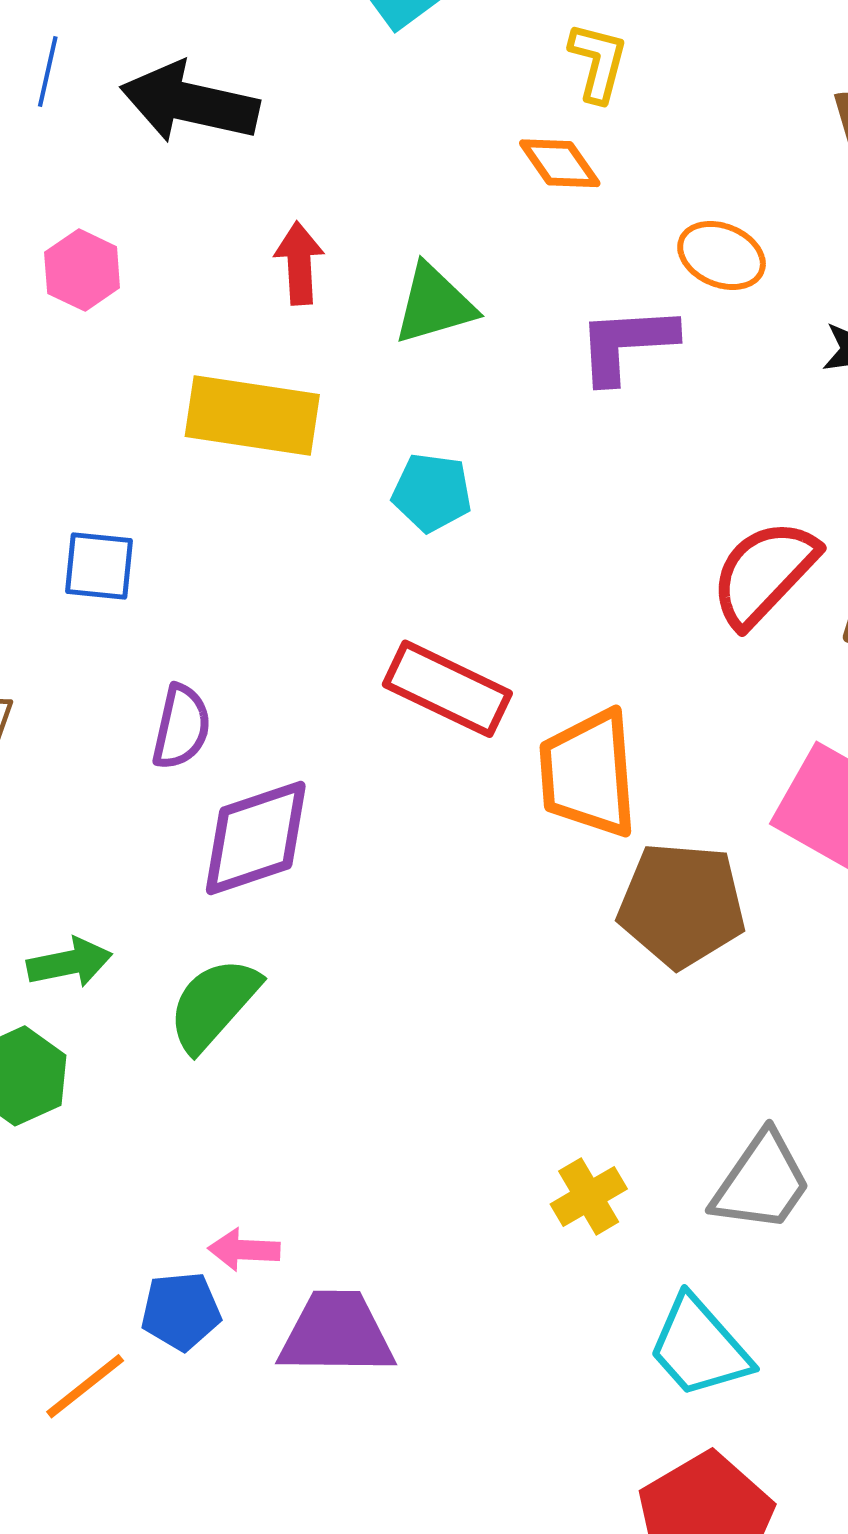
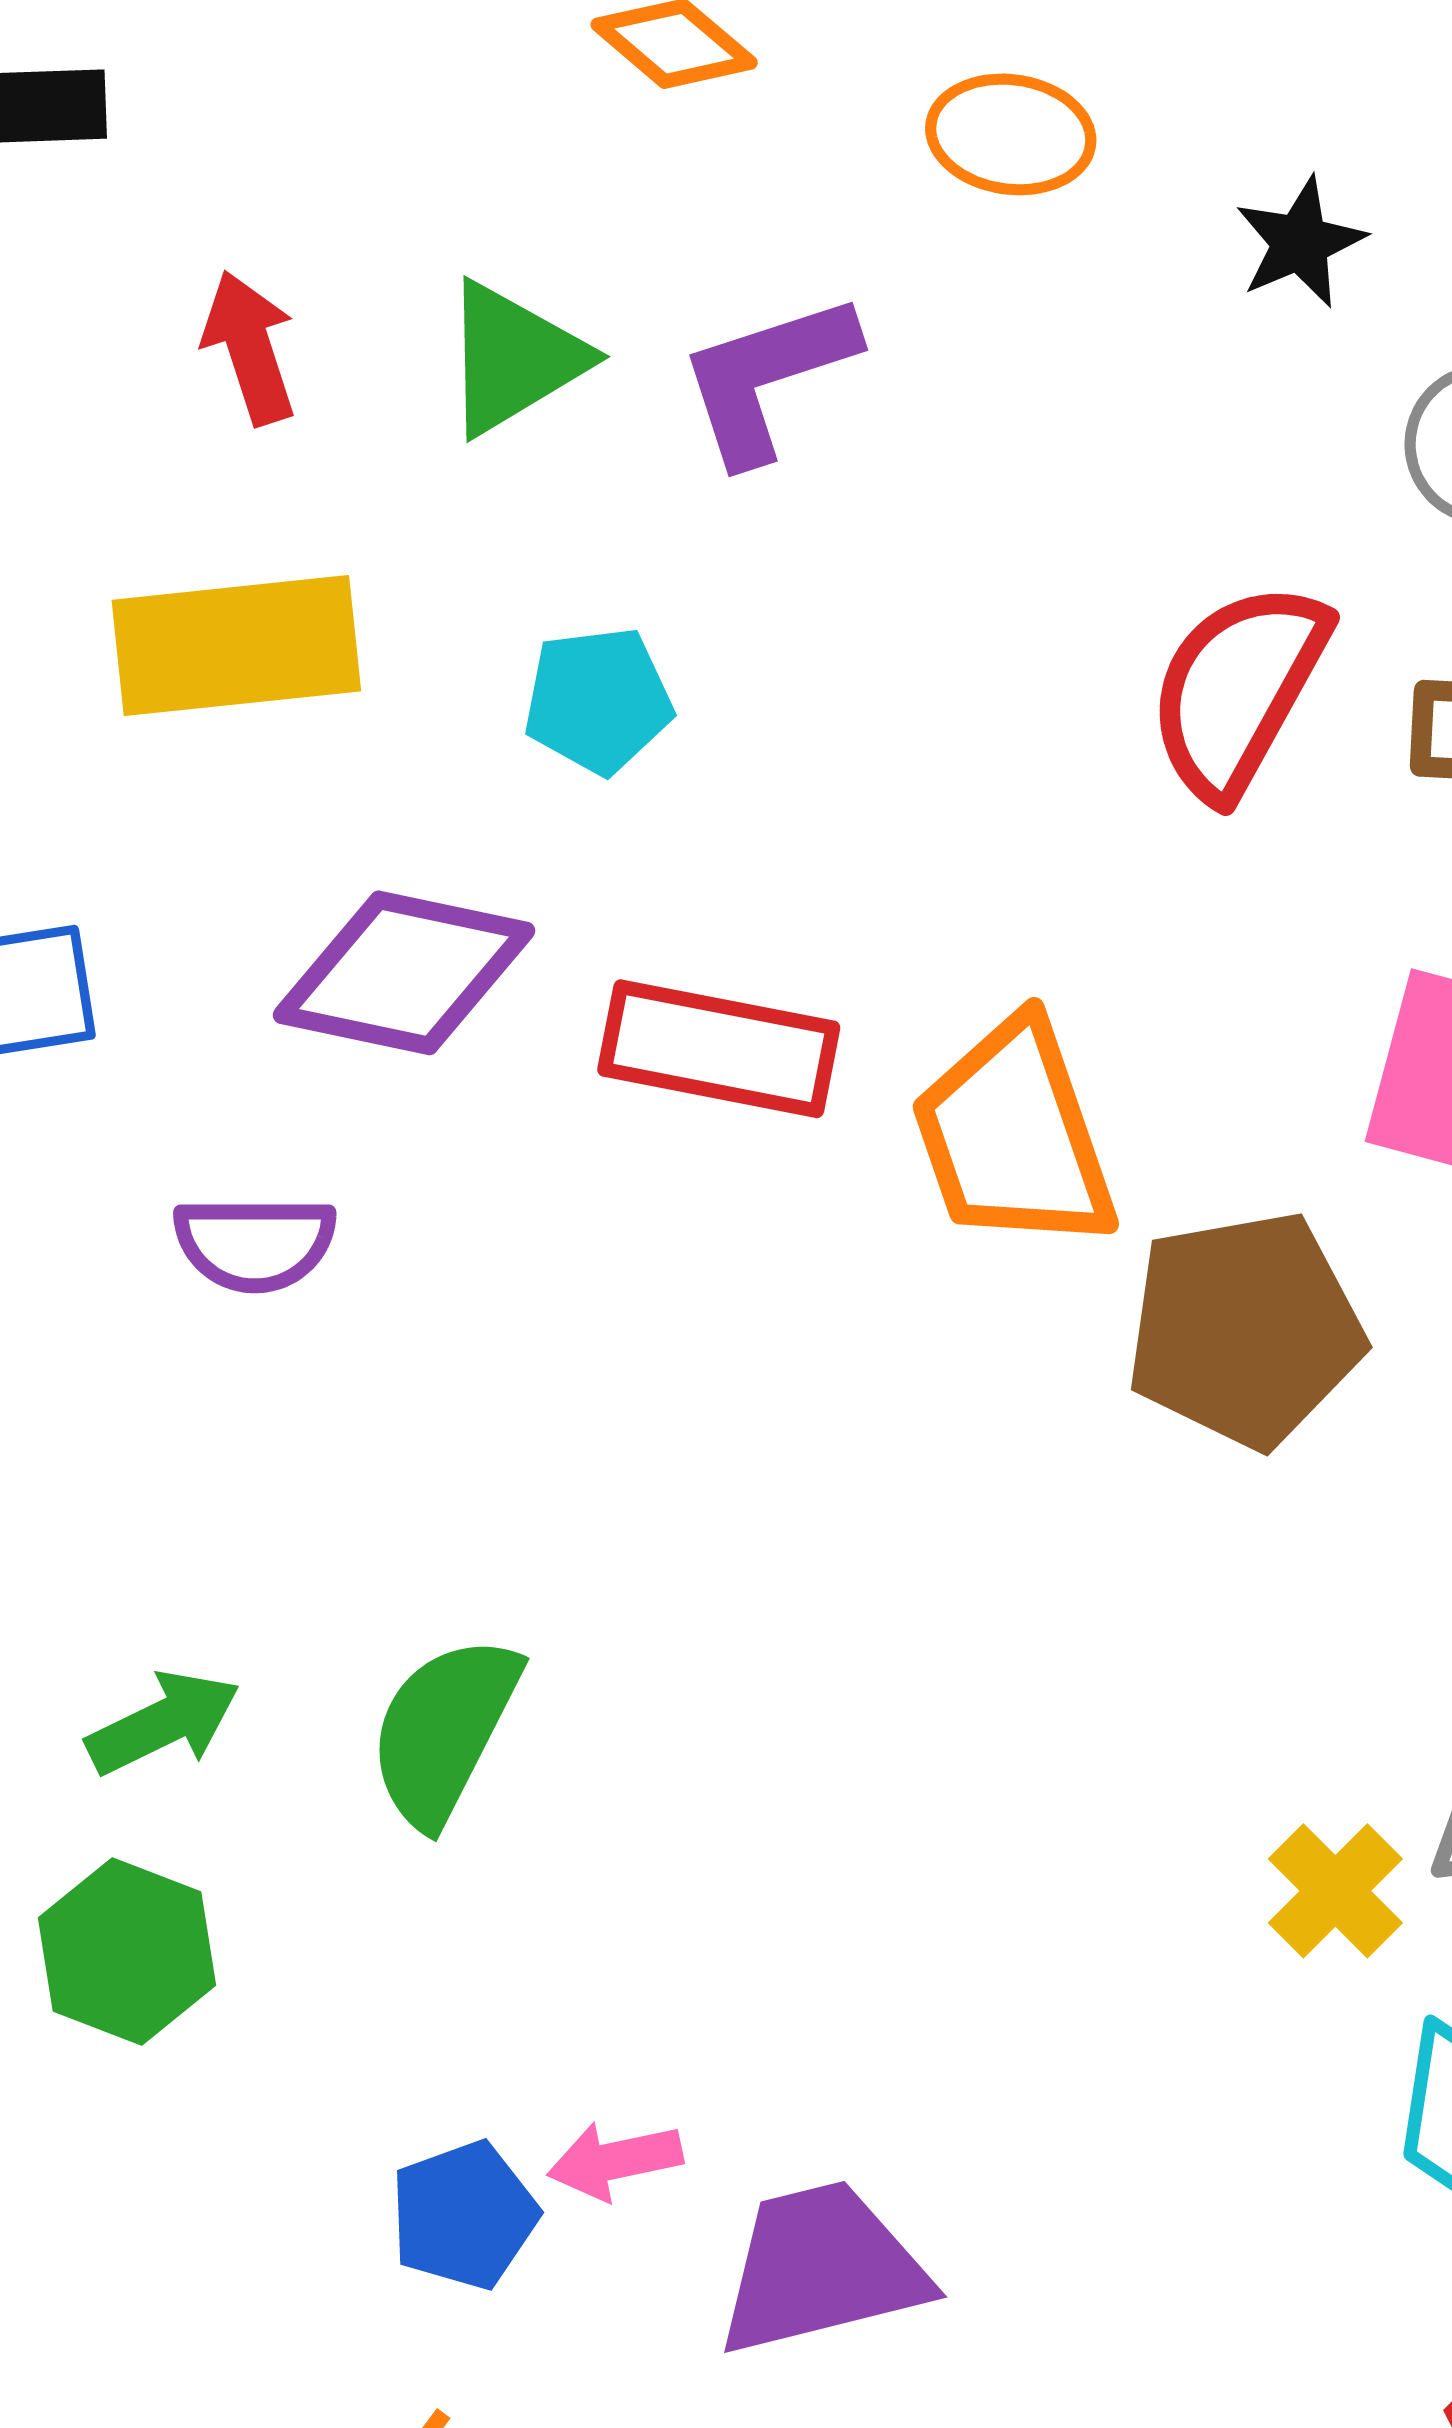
purple L-shape: (626, 344) -> (767, 377), moved
purple semicircle: (181, 727) -> (255, 1243), turned 92
purple diamond: (256, 838) -> (404, 973), moved, turned 45
yellow cross: (589, 1197) -> (1335, 1891), moved
blue pentagon: (181, 1311) -> (464, 2215), moved

